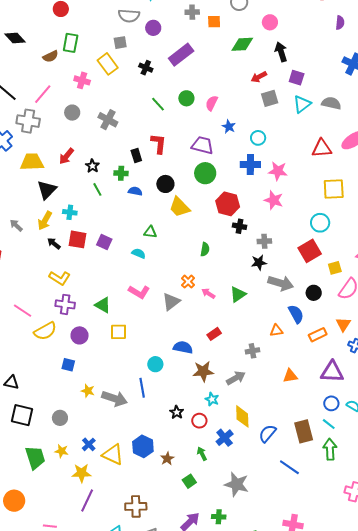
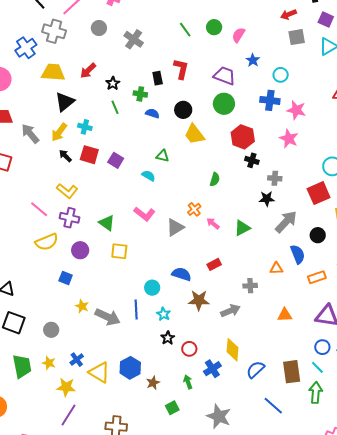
gray arrow: (16, 225) -> (30, 134), size x1.5
gray arrow: (281, 283) -> (286, 222), turned -70
pink line: (23, 311) -> (39, 209), moved
cyan star: (212, 399) -> (164, 314), moved

